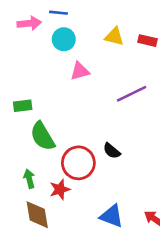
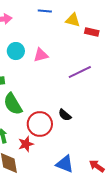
blue line: (58, 13) -> (45, 11), moved
yellow triangle: (114, 37) -> (73, 20), moved
cyan circle: (64, 39) -> (16, 51), moved

